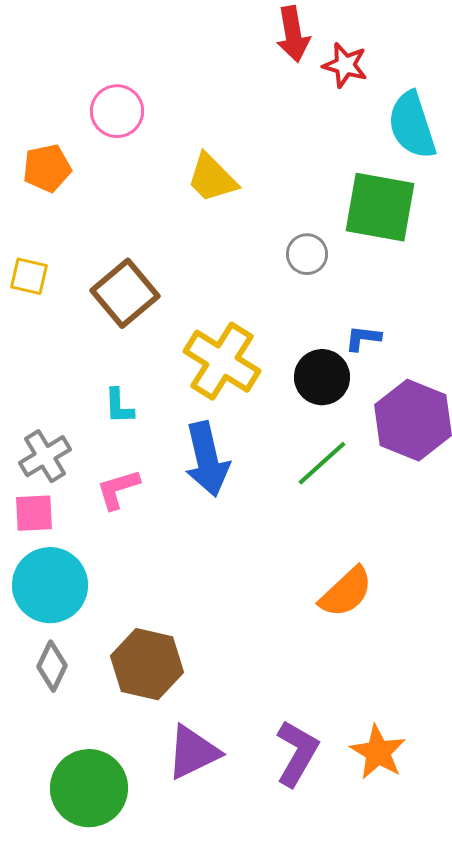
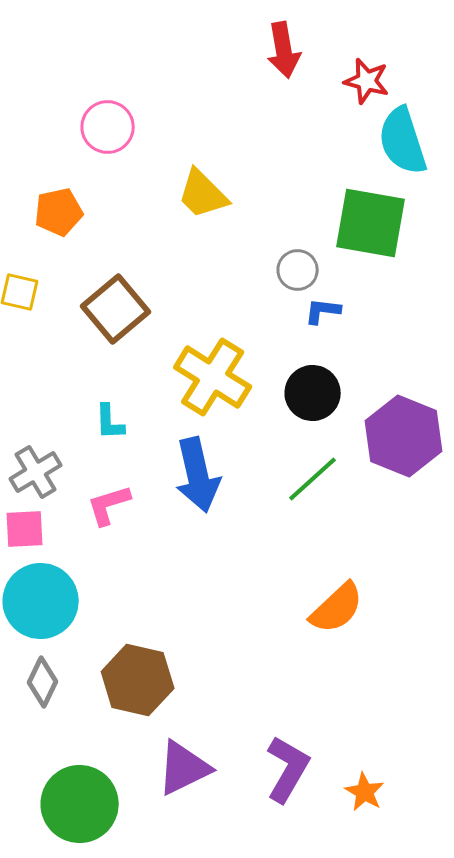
red star: (345, 65) -> (367, 81), moved
orange pentagon: (47, 168) -> (59, 212), moved
blue L-shape: (363, 338) -> (323, 311), moved
orange star: (378, 752) -> (365, 792), moved, size x0.7

